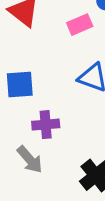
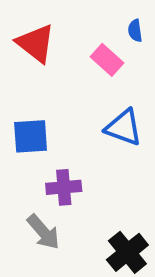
pink rectangle: (80, 25) -> (107, 60), turned 65

